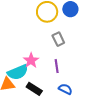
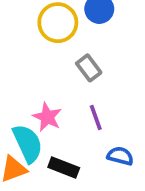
cyan semicircle: (18, 72) -> (28, 143), turned -80

